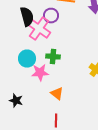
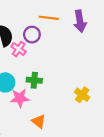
pink cross: (39, 29) -> (19, 49), size x0.6

